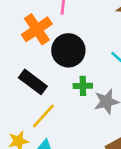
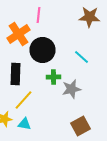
black rectangle: (33, 82) -> (16, 74), turned 55

